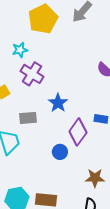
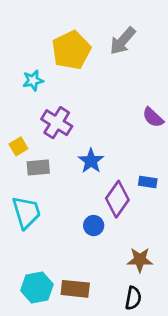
cyan star: (20, 50) -> (33, 80), moved
gray rectangle: (28, 118) -> (38, 167), moved

